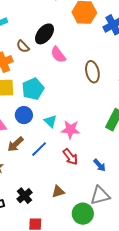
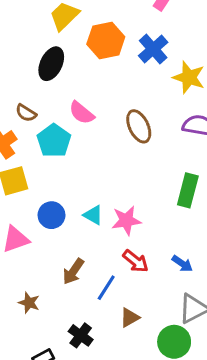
black ellipse: (44, 34) -> (51, 64), moved
cyan pentagon: (33, 89) -> (54, 141), moved
brown arrow: (15, 144) -> (73, 271), moved
blue line: (39, 149) -> (106, 288), moved

